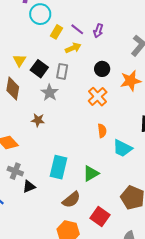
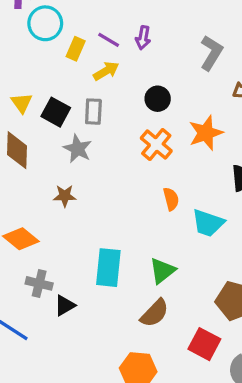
orange star: (131, 81) -> (206, 133), moved
brown semicircle: (71, 200) -> (155, 313), moved
red square: (100, 217) -> (204, 344), moved

